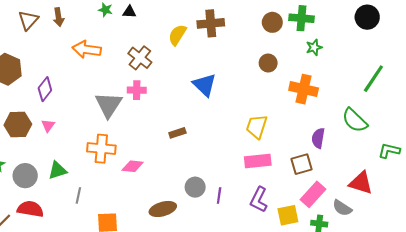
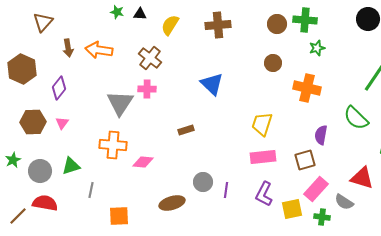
brown arrow: (59, 17) -> (68, 48), moved
yellow semicircle: (177, 35) -> (170, 25), moved

